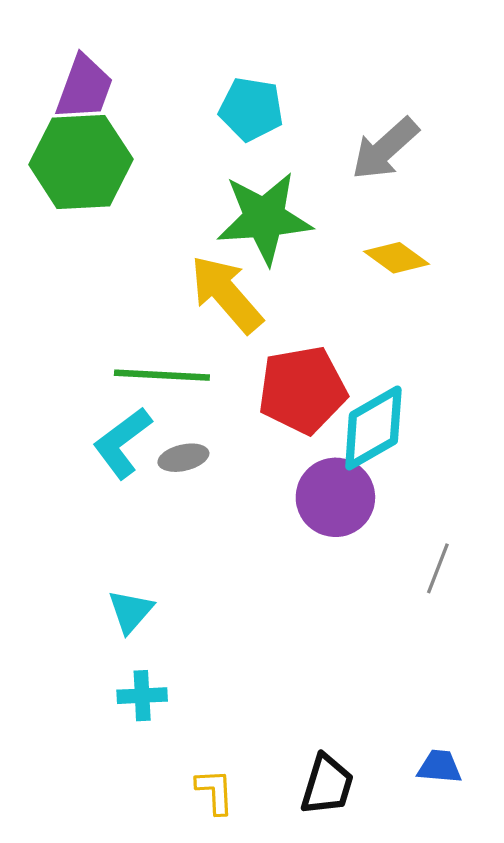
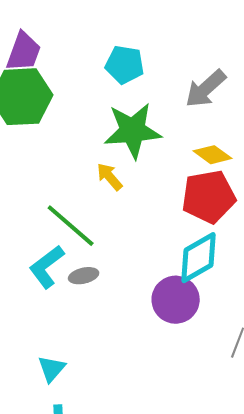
yellow arrow: (226, 294) -> (110, 177), size x0.6
green line: (162, 375) -> (71, 226), turned 38
red pentagon: (302, 390) -> (209, 197), moved

